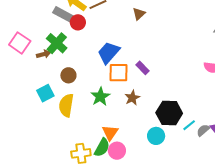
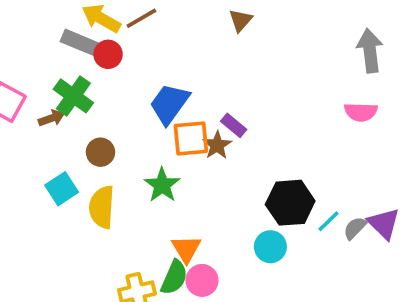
brown triangle: (139, 14) -> (241, 20), moved
brown star: (132, 98) -> (217, 145), moved

